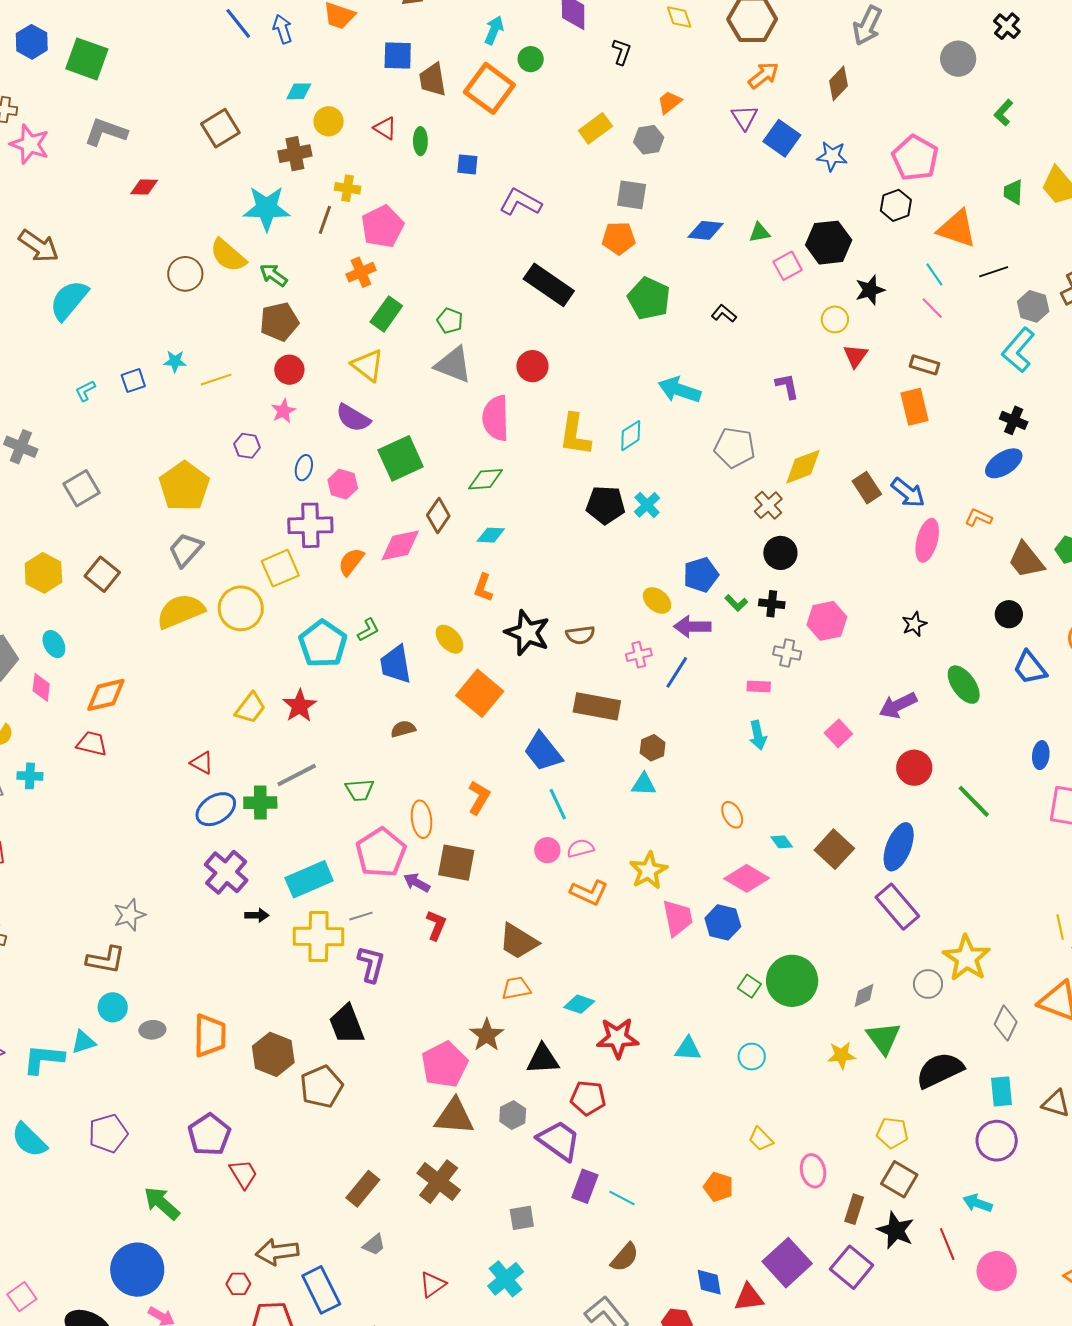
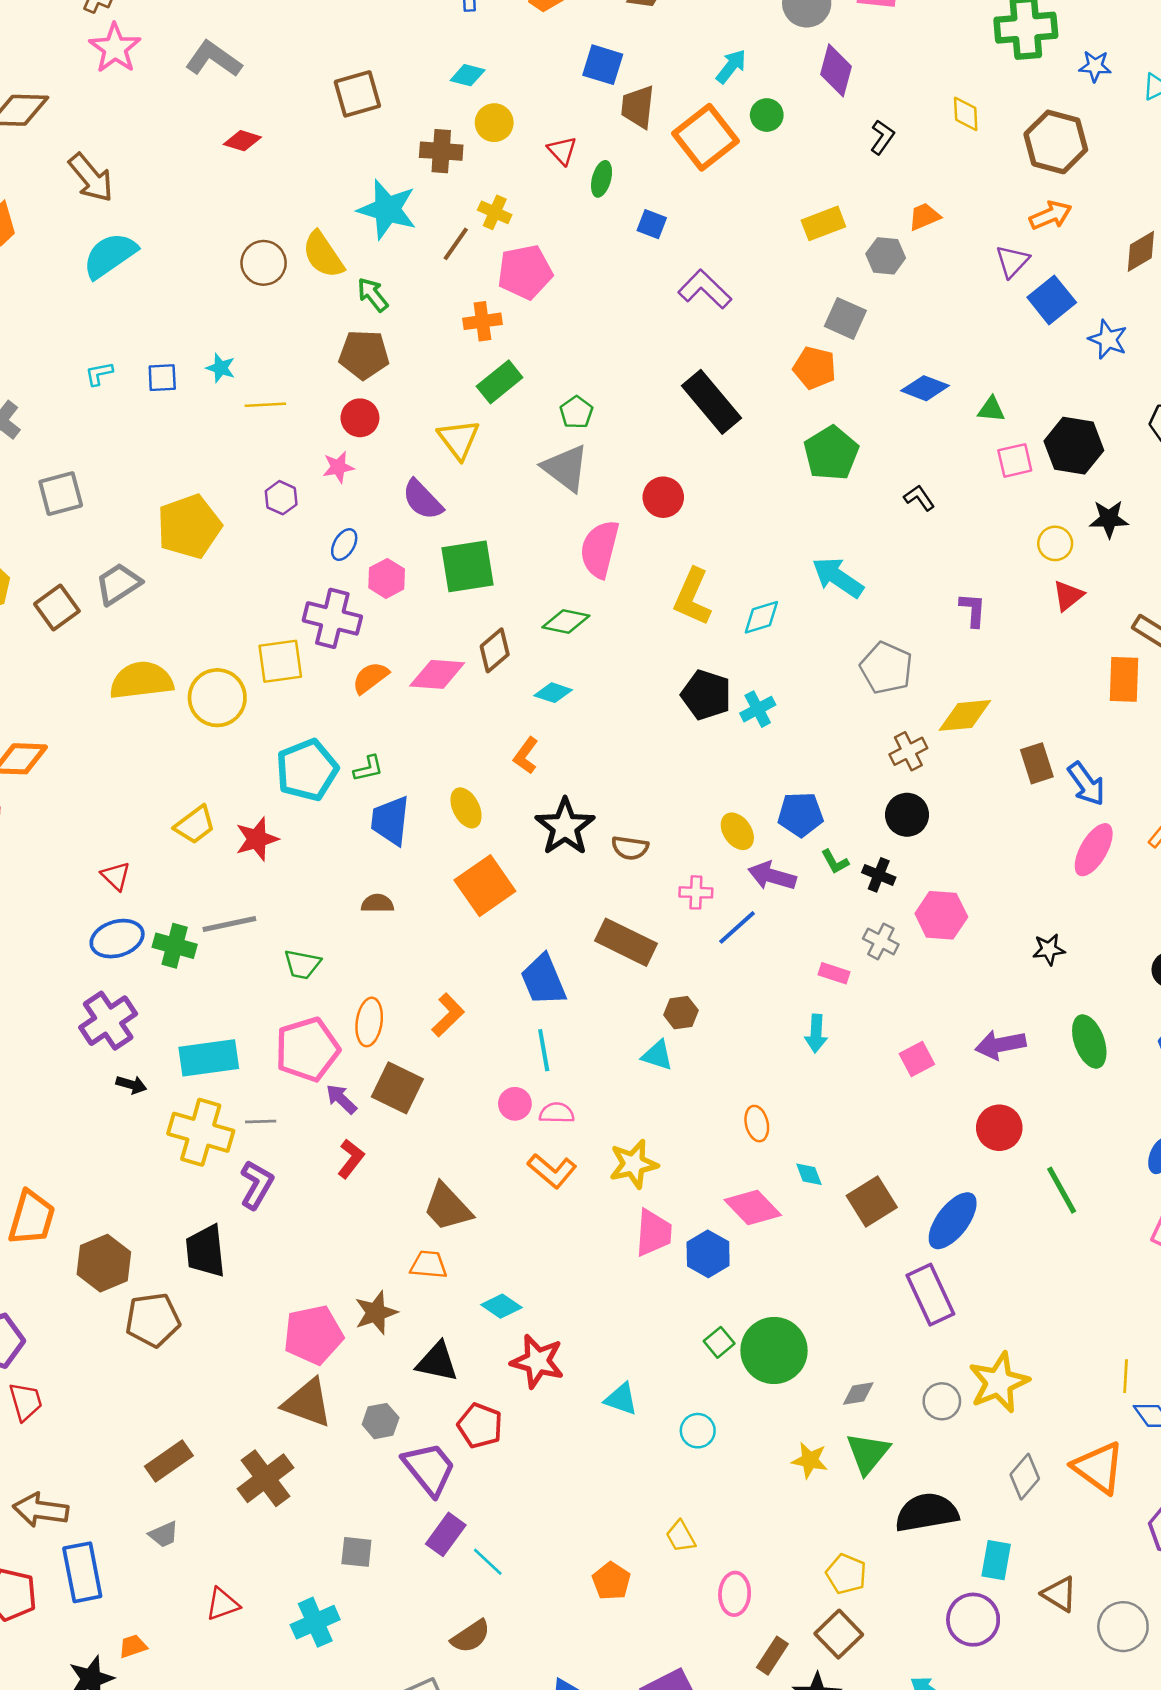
gray trapezoid: (186, 550) -> (118, 584), moved

